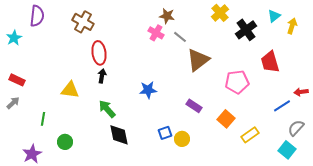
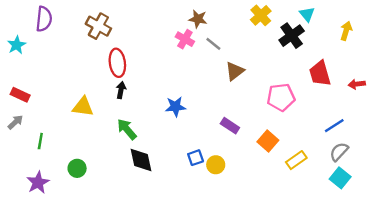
cyan triangle: (274, 16) -> (307, 14), moved, turned -32
brown triangle: (198, 60) -> (235, 71), size x0.7
red arrow: (301, 92) -> (357, 84), moved
green line: (43, 119) -> (40, 141), moved
gray semicircle: (296, 128) -> (339, 152), moved

